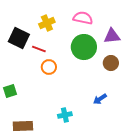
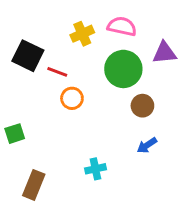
yellow cross: (47, 23) -> (82, 34), moved
brown circle: (111, 63) -> (142, 106), moved
brown rectangle: (23, 126) -> (34, 185), turned -66

